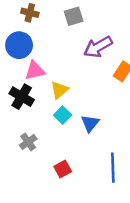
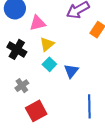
pink triangle: (35, 71) -> (38, 23), moved
red square: (63, 169) -> (36, 111), moved, size x1.5

